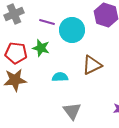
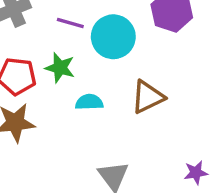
cyan semicircle: (60, 77) -> (89, 102), moved

